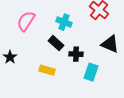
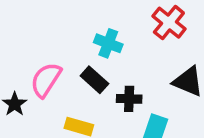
pink semicircle: (26, 21) -> (46, 80), moved

